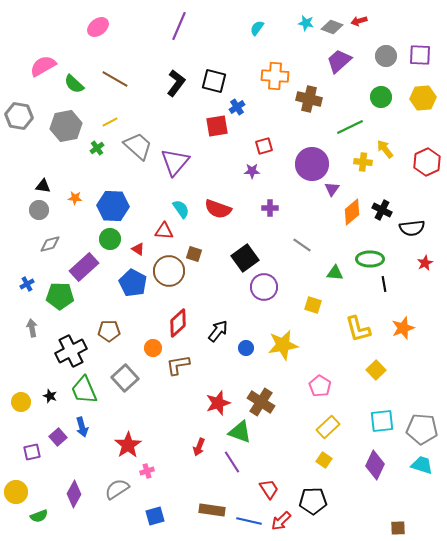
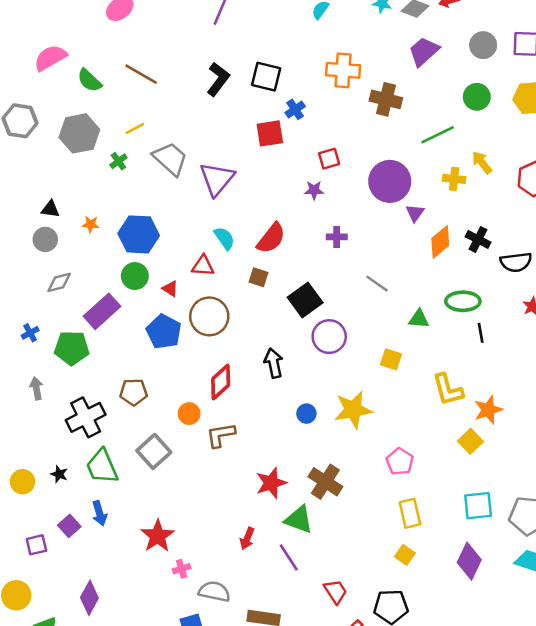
red semicircle: (218, 209) -> (271, 238), turned -72
brown square: (194, 254) -> (258, 277), moved
orange star: (403, 328) -> (488, 410), moved
black arrow: (218, 331) -> (274, 363), moved, turned -50
yellow rectangle: (328, 427) -> (410, 513), turned -60
gray semicircle: (117, 489) -> (214, 591), moved, turned 45

